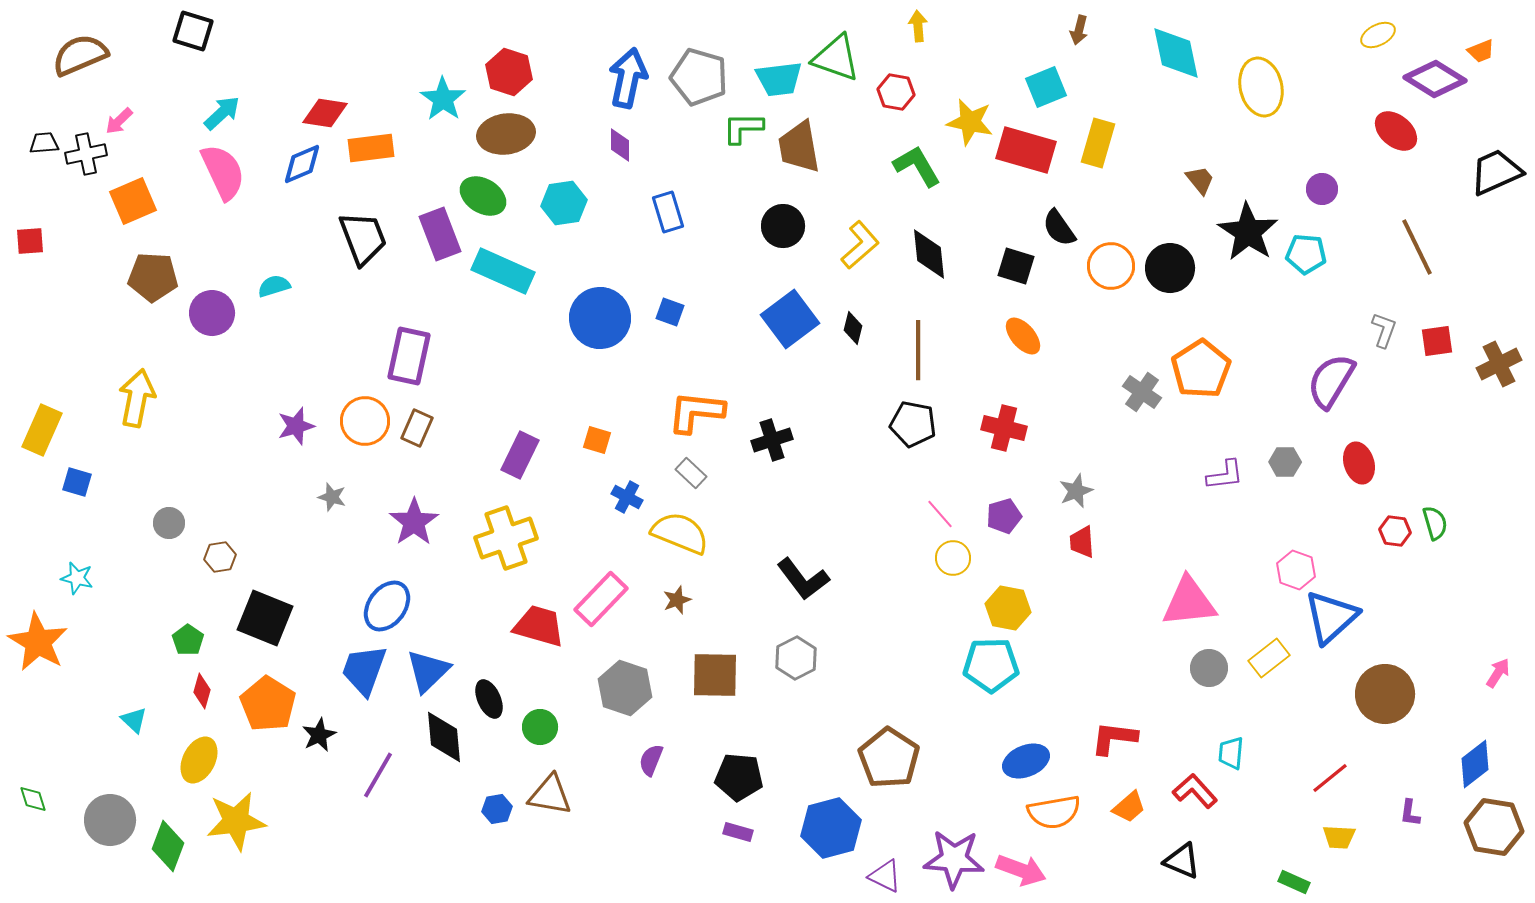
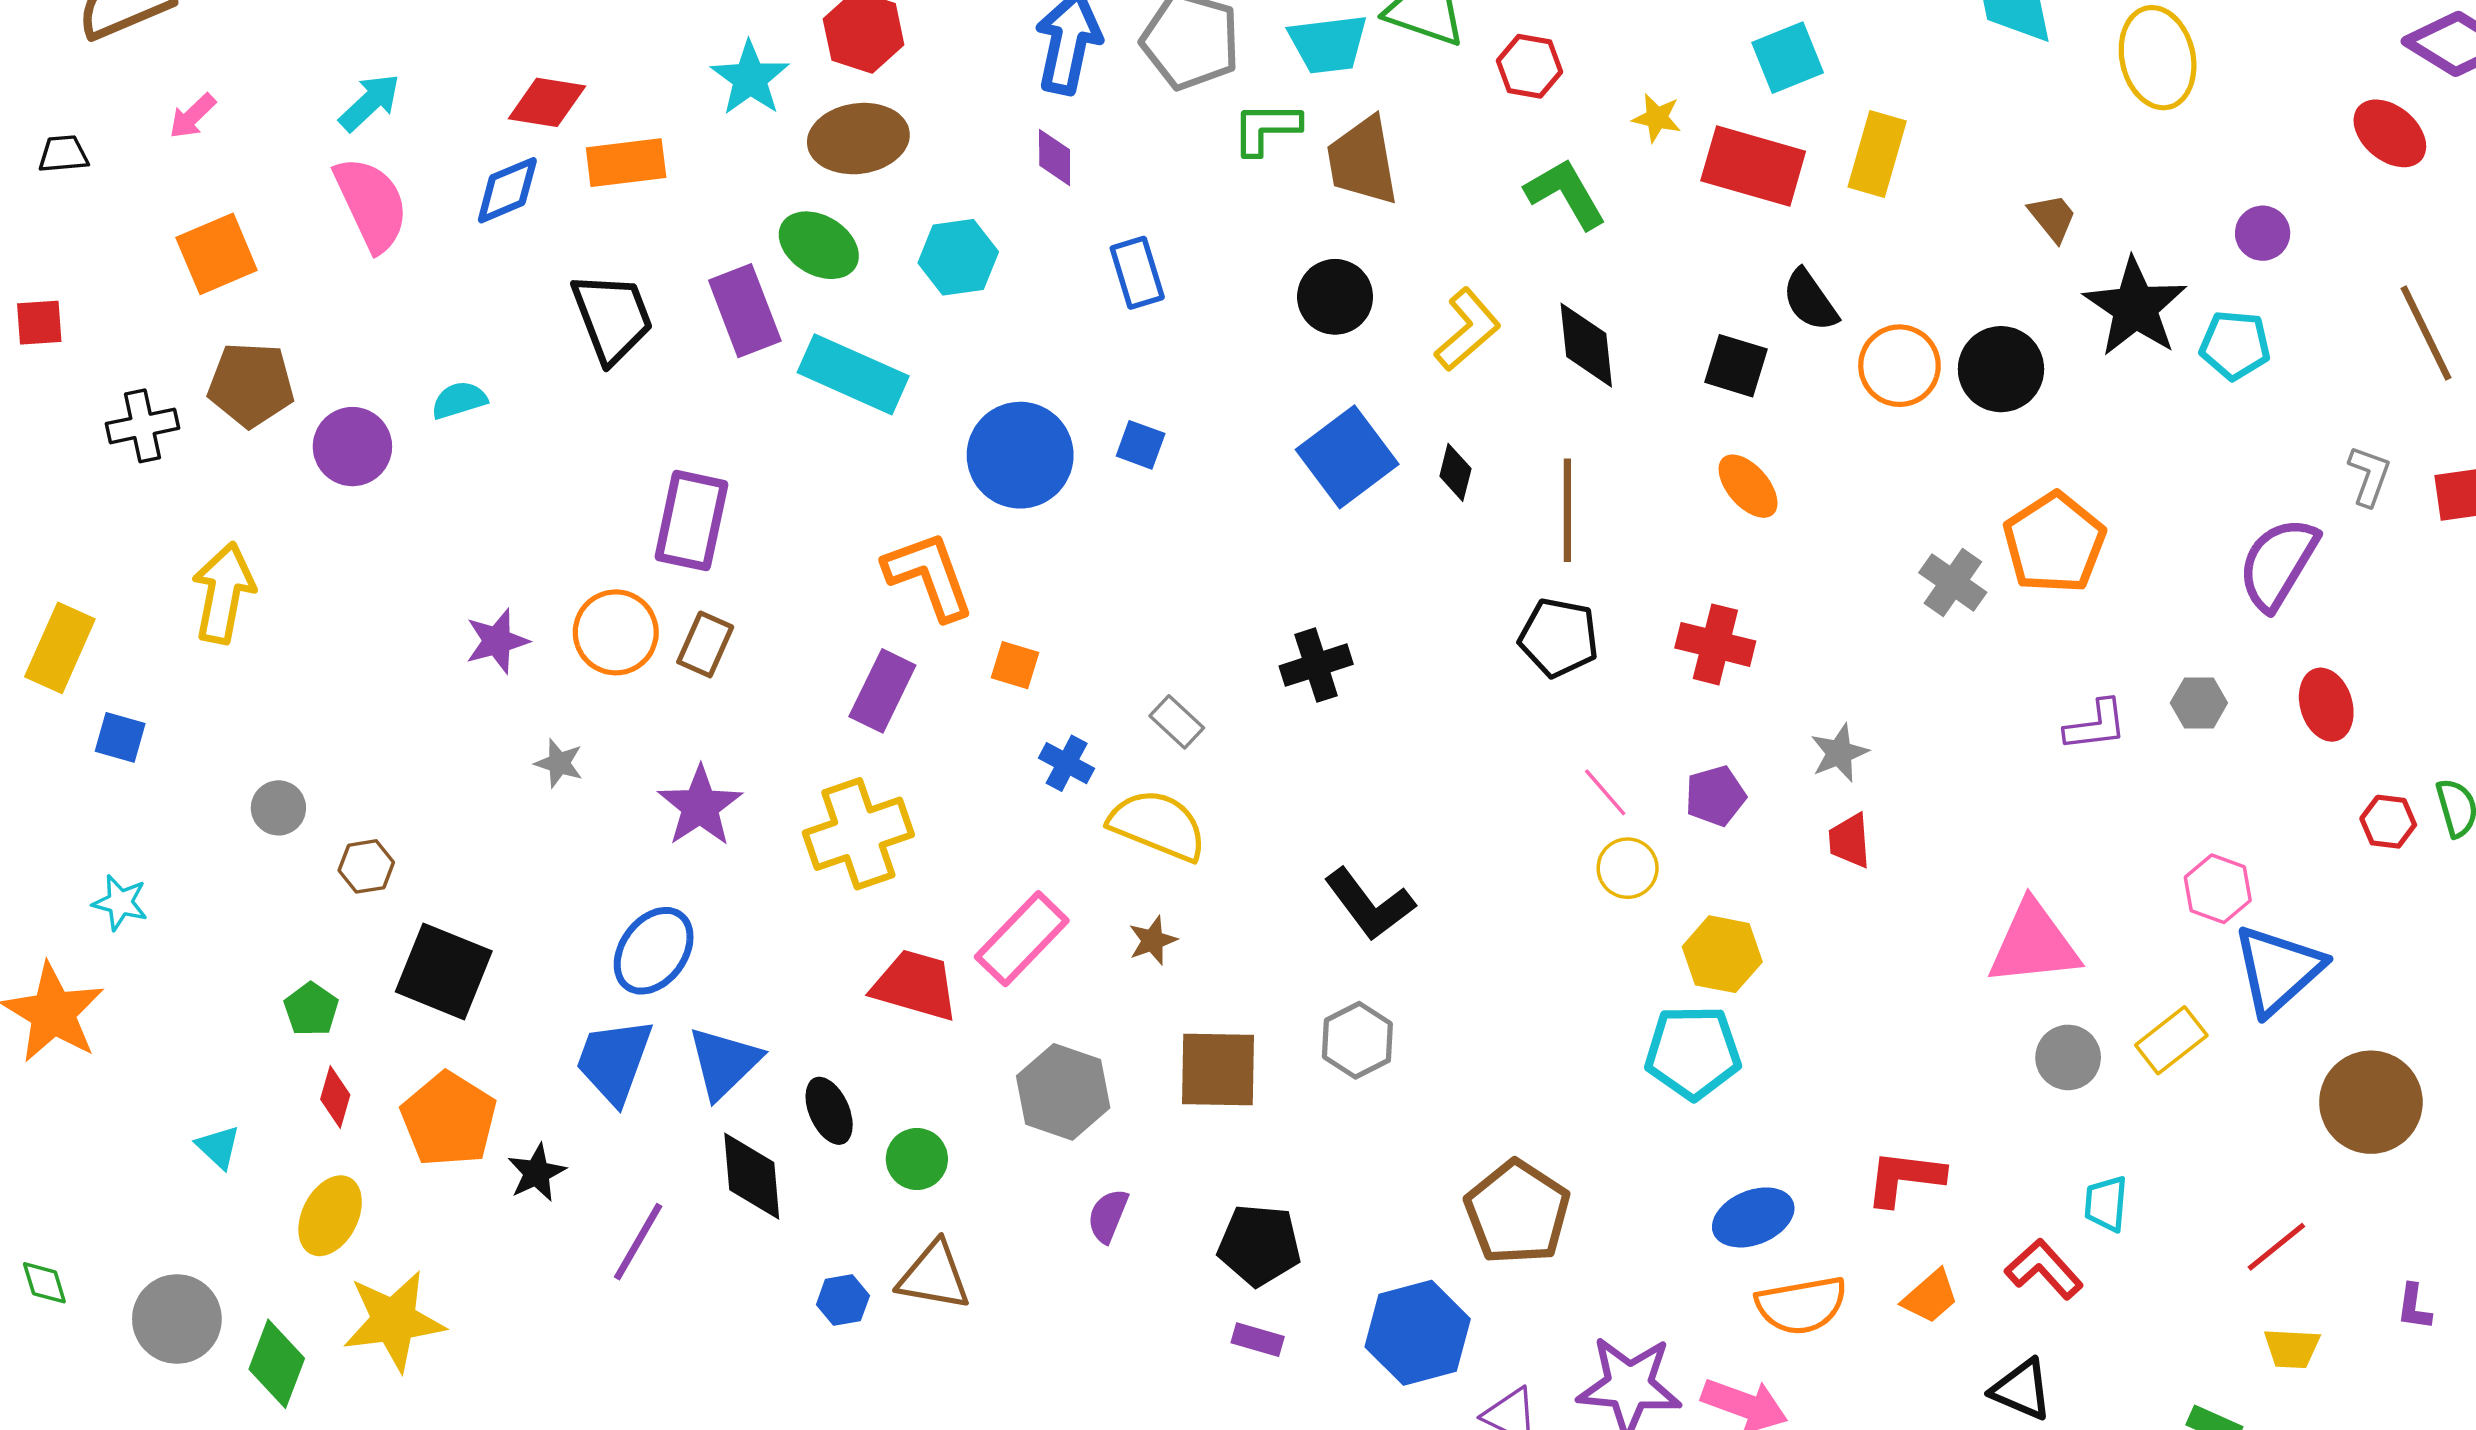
yellow star: (970, 122) -> (1657, 118), size x0.6
black cross: (86, 154) -> (143, 426), moved
orange L-shape: (696, 412) -> (929, 576), moved, turned 64

